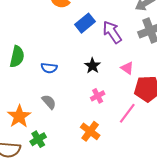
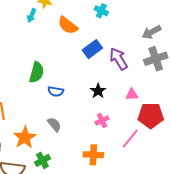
green semicircle: (17, 57) -> (37, 72), moved
pink triangle: (127, 68) -> (132, 94), turned -40
orange cross: (90, 131) -> (93, 155), turned -36

